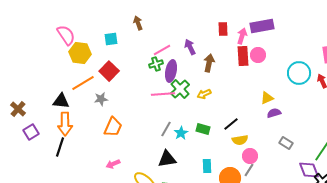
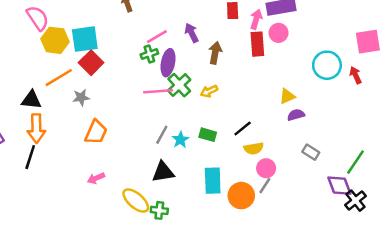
cyan square: (111, 39) -> (85, 39), moved, size x1.6
pink circle: (258, 55) -> (279, 33), moved
cyan rectangle: (207, 166) -> (213, 181), size x1.5

